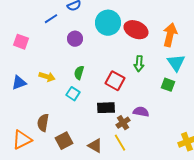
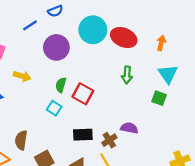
orange arrow: (170, 35) -> (161, 43), size x0.6
purple circle: (75, 39) -> (56, 47), size x1.5
yellow arrow: (47, 77) -> (22, 76), moved
red square: (115, 81) -> (83, 94), moved
black rectangle: (106, 108) -> (83, 135), moved

